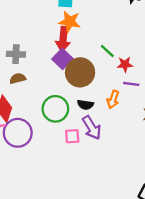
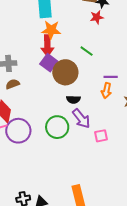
red star: (125, 64) -> (97, 17), moved
orange arrow: (113, 99) -> (106, 91), moved
green circle: (55, 109) -> (57, 127), moved
pink square: (72, 136) -> (101, 136), moved

